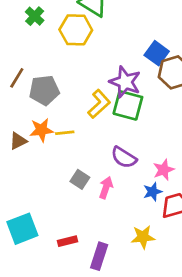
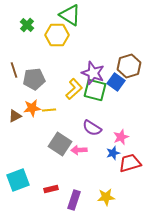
blue square: (157, 53) -> (116, 82), moved
brown line: (17, 78) -> (14, 70), turned -49
gray square: (80, 179) -> (60, 144), size x1.6
pink arrow: (106, 188) -> (79, 150), turned -112
yellow star: (143, 237) -> (106, 197), moved

